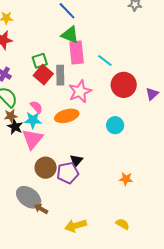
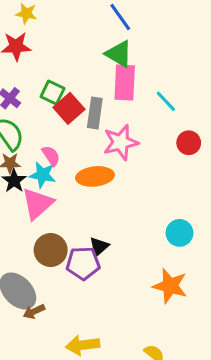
green square: (40, 61) -> (52, 92), moved, turned 35
red circle: (124, 85) -> (189, 143), size x0.6
cyan circle: (115, 125) -> (180, 233), moved
orange star: (126, 179) -> (170, 286), size x1.6
brown arrow: (41, 209) -> (34, 311), turned -64

